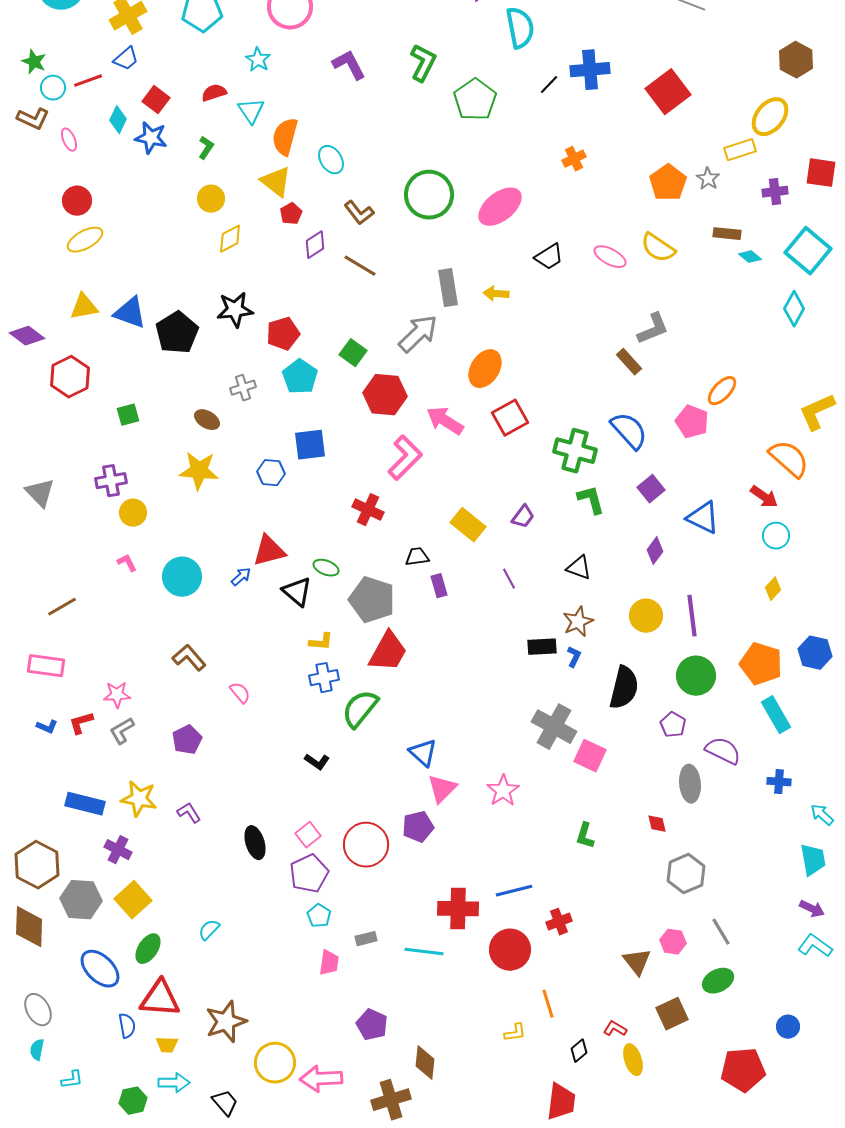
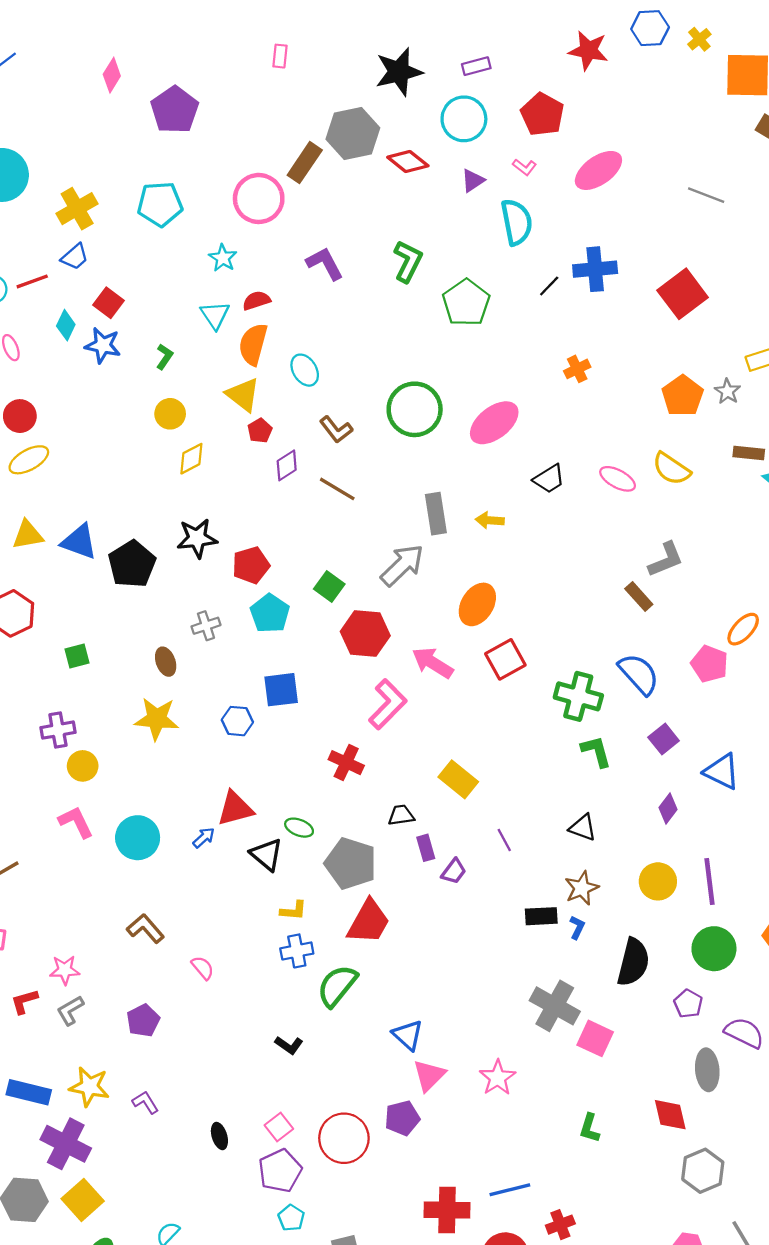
red semicircle: (214, 93) -> (256, 301), moved
brown ellipse: (207, 420) -> (166, 662), turned 40
purple trapezoid: (523, 517) -> (454, 871), moved
pink L-shape: (127, 563) -> (76, 822), size x1.6
red diamond: (657, 824) -> (670, 1115), size x1.6
black ellipse: (255, 843) -> (219, 1136), size x0.7
purple cross: (118, 850) -> (66, 1144), size x1.6

